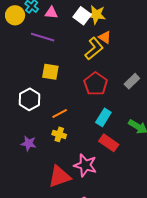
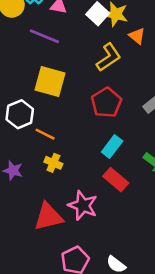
orange triangle: (105, 37) -> (137, 36), moved
yellow square: (50, 72) -> (50, 81), size x1.4
orange line: (60, 113) -> (45, 134), moved, turned 49

